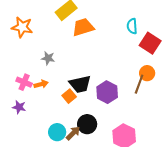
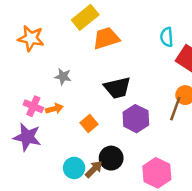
black trapezoid: (80, 84) -> (117, 88), moved
purple star: (19, 107) -> (27, 137), size x1.6

